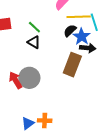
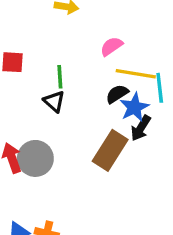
green line: (34, 27) -> (60, 77), turned 32
black arrow: (88, 48) -> (141, 128), turned 105

